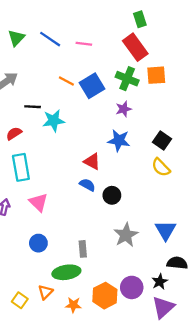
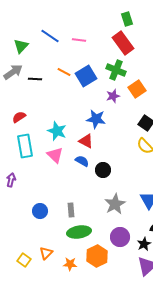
green triangle: (16, 38) -> (21, 46), moved
orange square: (156, 75) -> (137, 89), moved, turned -30
black line: (33, 107) -> (35, 79), moved
cyan star: (54, 121) -> (57, 131), moved, turned 30
blue star: (119, 140) -> (96, 119), moved
pink triangle: (38, 202) -> (55, 155), moved
gray rectangle: (83, 249) -> (71, 210), moved
green ellipse: (66, 272) -> (79, 232), moved
purple circle: (132, 287) -> (120, 237), moved

